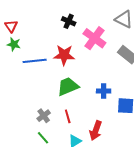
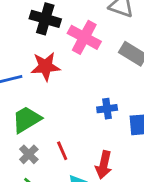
black cross: (69, 21) -> (45, 19), size x1.5
green trapezoid: (68, 86) -> (27, 119), moved

